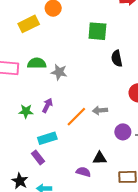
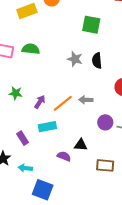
black semicircle: (117, 58) -> (97, 61), moved
gray star: (59, 72) -> (75, 59), moved
purple arrow: (47, 105) -> (40, 102), moved
cyan rectangle: (47, 138) -> (47, 127), moved

